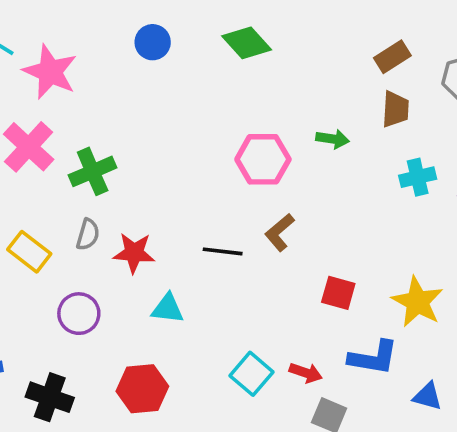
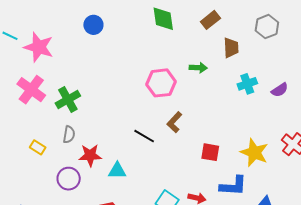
green diamond: (247, 43) -> (163, 19), moved, turned 40
brown rectangle: (392, 57) -> (210, 20), moved
black line: (223, 251) -> (144, 136), turned 30
yellow rectangle: (29, 252) -> (38, 147), size x0.7
red star: (134, 253) -> (90, 155), moved

